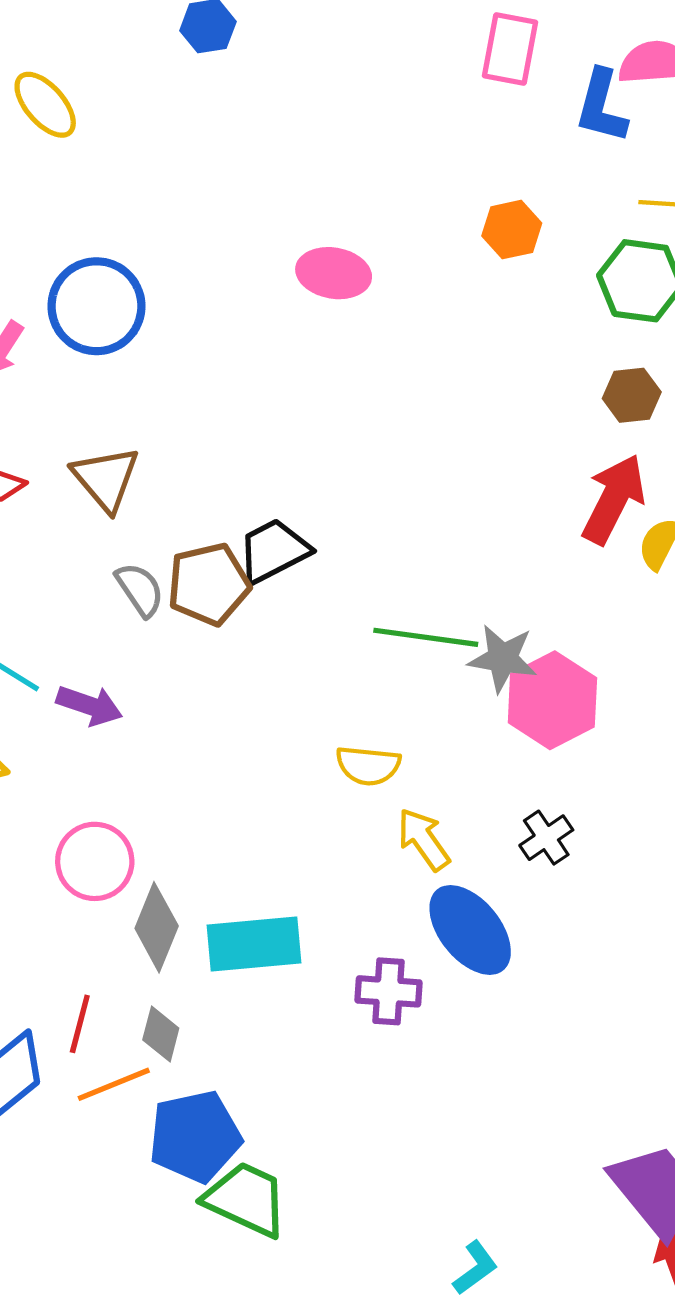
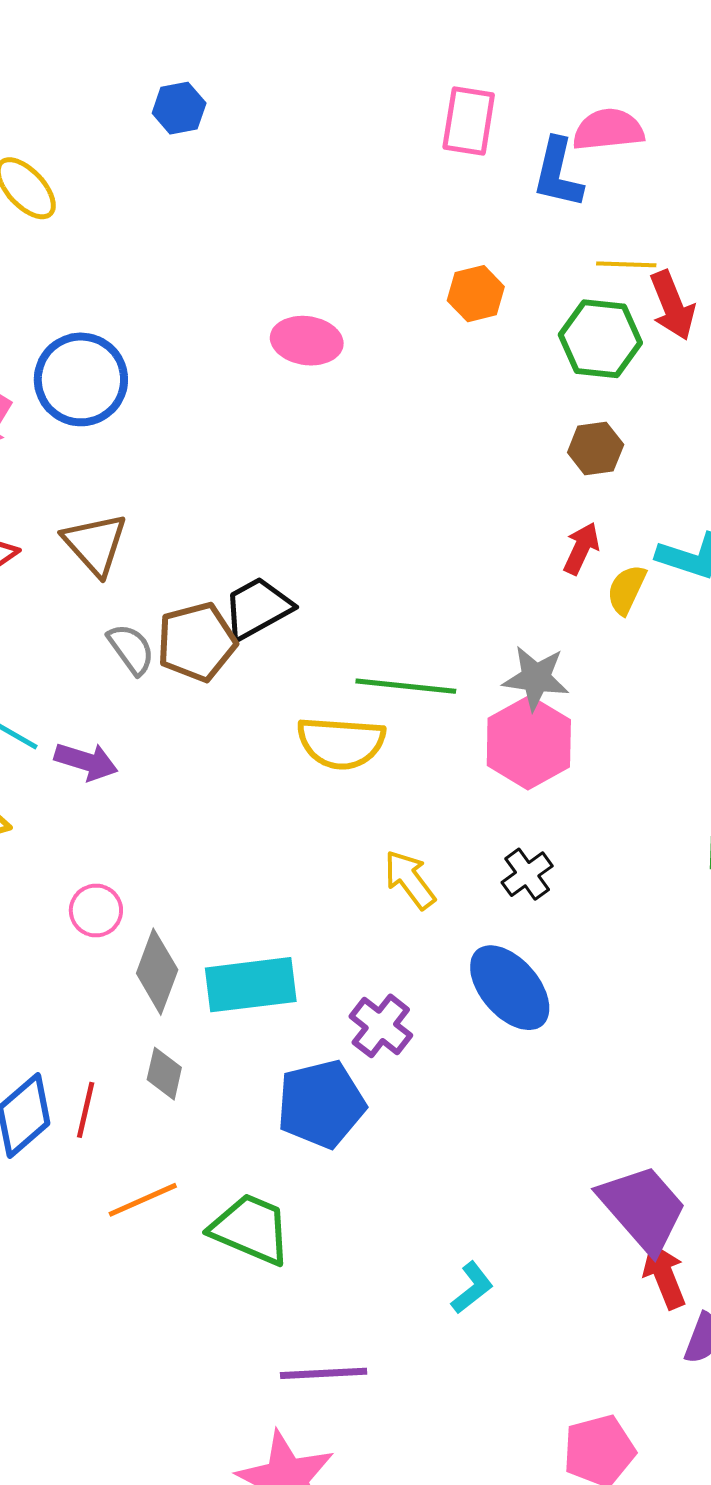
red arrow: (614, 499) -> (581, 548), size x0.6
gray star: (503, 658) -> (536, 678), moved
yellow semicircle: (368, 766) -> (341, 743), moved, size x1.4
pink circle: (95, 861) -> (96, 911), size x0.7
blue ellipse: (470, 930) -> (510, 988), moved
purple cross: (388, 991) -> (381, 1026), turned 36
red line: (80, 1024) -> (86, 1110), moved
orange line: (114, 1084) -> (143, 1200), moved
blue pentagon: (195, 1136) -> (321, 1104), moved

